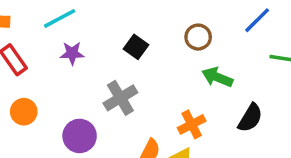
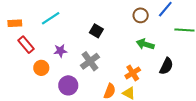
brown circle: (198, 37) -> (141, 15), moved
purple star: (72, 53) -> (60, 51), moved
orange circle: (24, 112) -> (41, 68), moved

